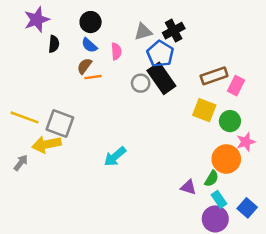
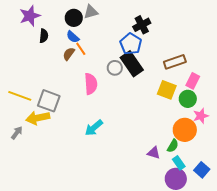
gray triangle: (143, 32) -> (91, 12), moved
pink semicircle: (116, 51) -> (91, 84), moved, size x1.5
orange line: (93, 77) -> (81, 49), moved, turned 64
pink rectangle: (236, 86) -> (193, 81), moved

